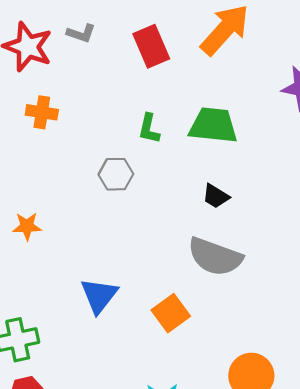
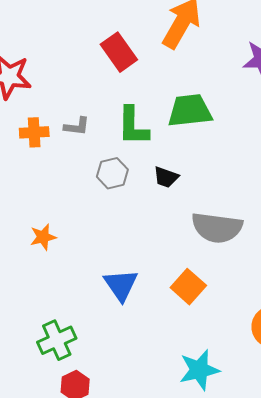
gray L-shape: (81, 33) -> (77, 126), moved
green L-shape: (149, 129) -> (133, 126), size x1.5
black trapezoid: (216, 196) -> (166, 177), moved

